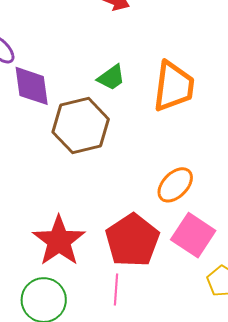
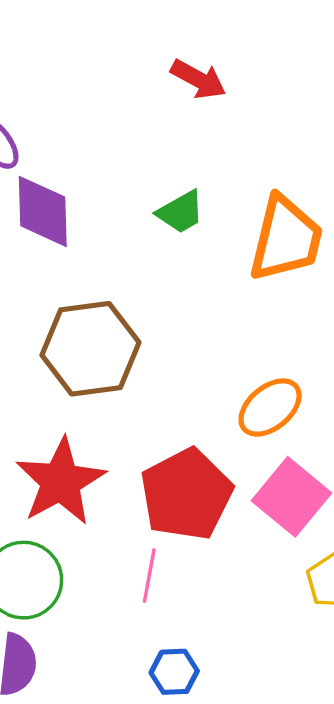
brown hexagon: (81, 126) -> (90, 349), moved

